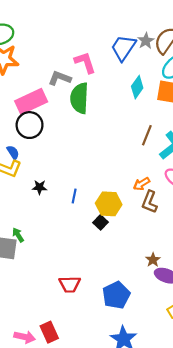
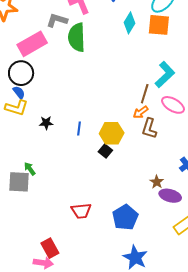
black circle: (30, 125) -> (21, 73), moved
brown line: (147, 135) -> (145, 94), moved
red rectangle: (49, 332) -> (50, 248), moved

